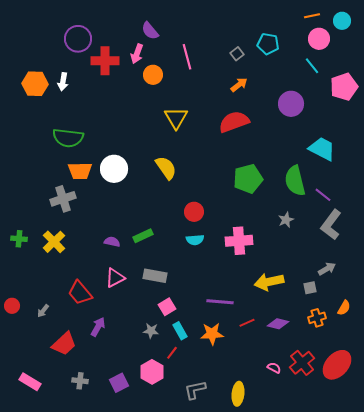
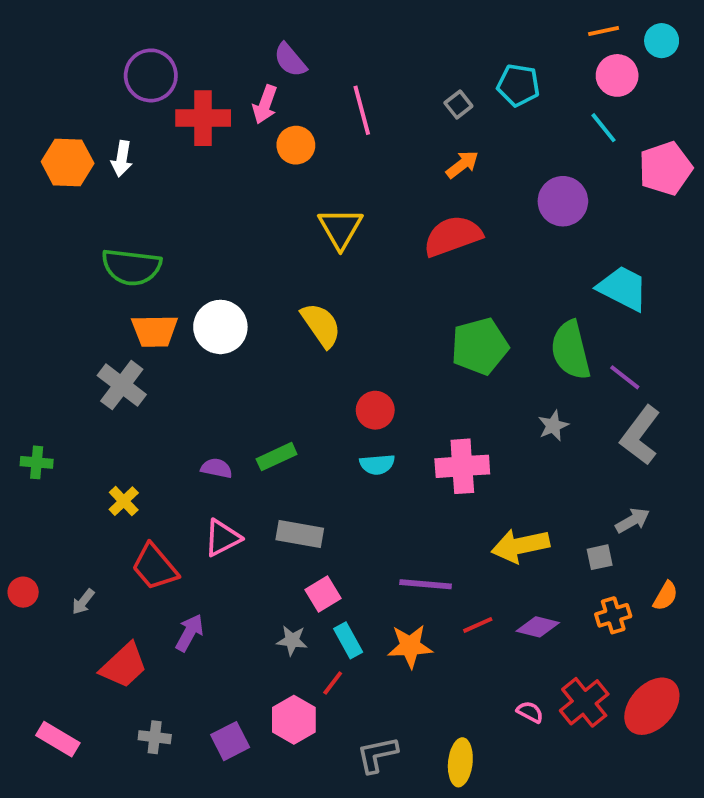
gray cross: (63, 199) -> (122, 385), turned -35
yellow cross: (54, 242) -> (124, 501), moved, size x0.7

